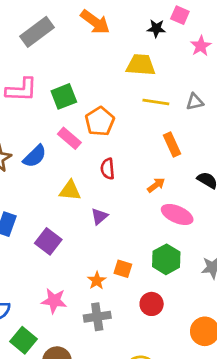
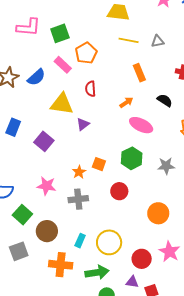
yellow triangle: (70, 191) -> (62, 104), size x1.4

